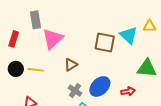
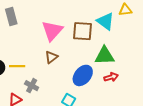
pink triangle: (53, 39) -> (52, 31), moved
green triangle: (147, 68) -> (105, 56), moved
gray cross: (75, 91) -> (32, 86), moved

